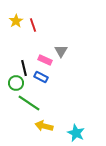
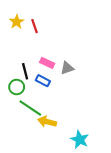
gray triangle: (61, 51) -> (67, 68), moved, turned 40
yellow arrow: (44, 126) -> (47, 122), moved

